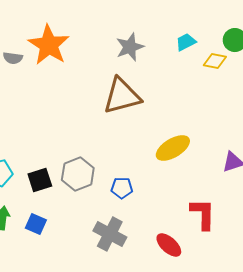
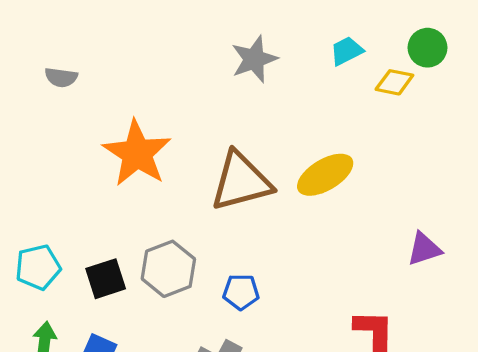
orange star: (49, 45) -> (137, 153), moved
brown triangle: (122, 96) -> (241, 181), moved
yellow ellipse: (173, 148) -> (325, 175), moved

